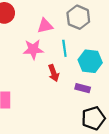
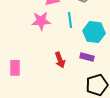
red arrow: (54, 73) -> (60, 60), moved

